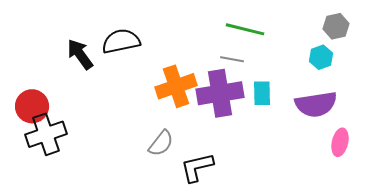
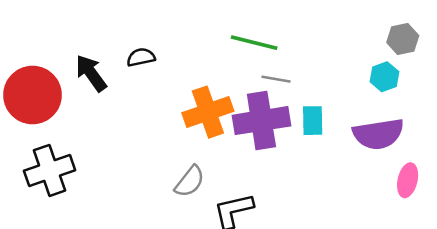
green line: (245, 29) -> (254, 43), moved
black semicircle: (121, 41) -> (141, 57), size x0.6
red circle: (32, 106) -> (32, 95), moved, size x1.4

